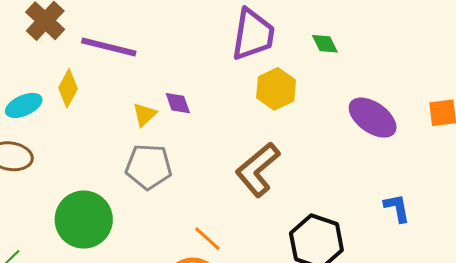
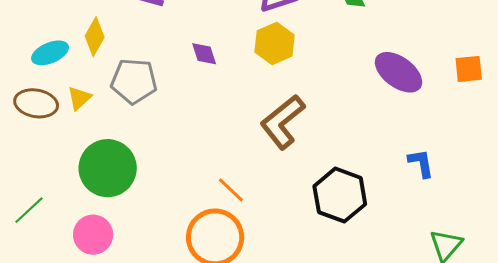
yellow hexagon: (276, 89) -> (275, 43), moved
yellow triangle: (145, 115) -> (79, 98), moved
gray pentagon: (149, 167) -> (134, 81), moved

